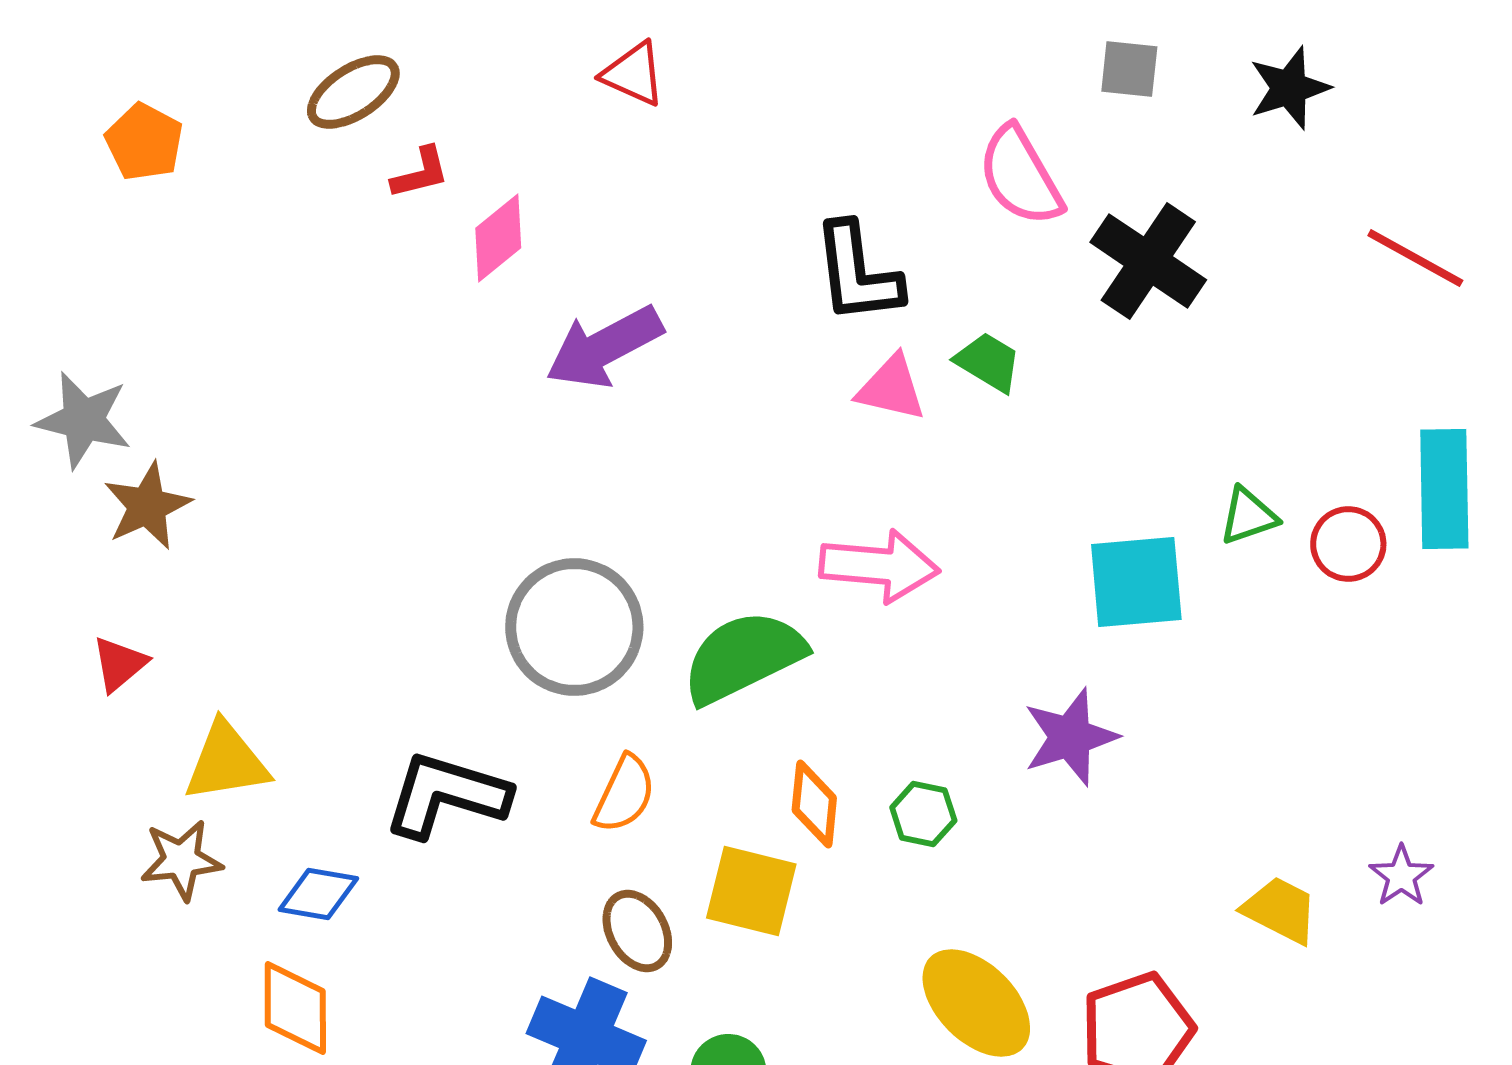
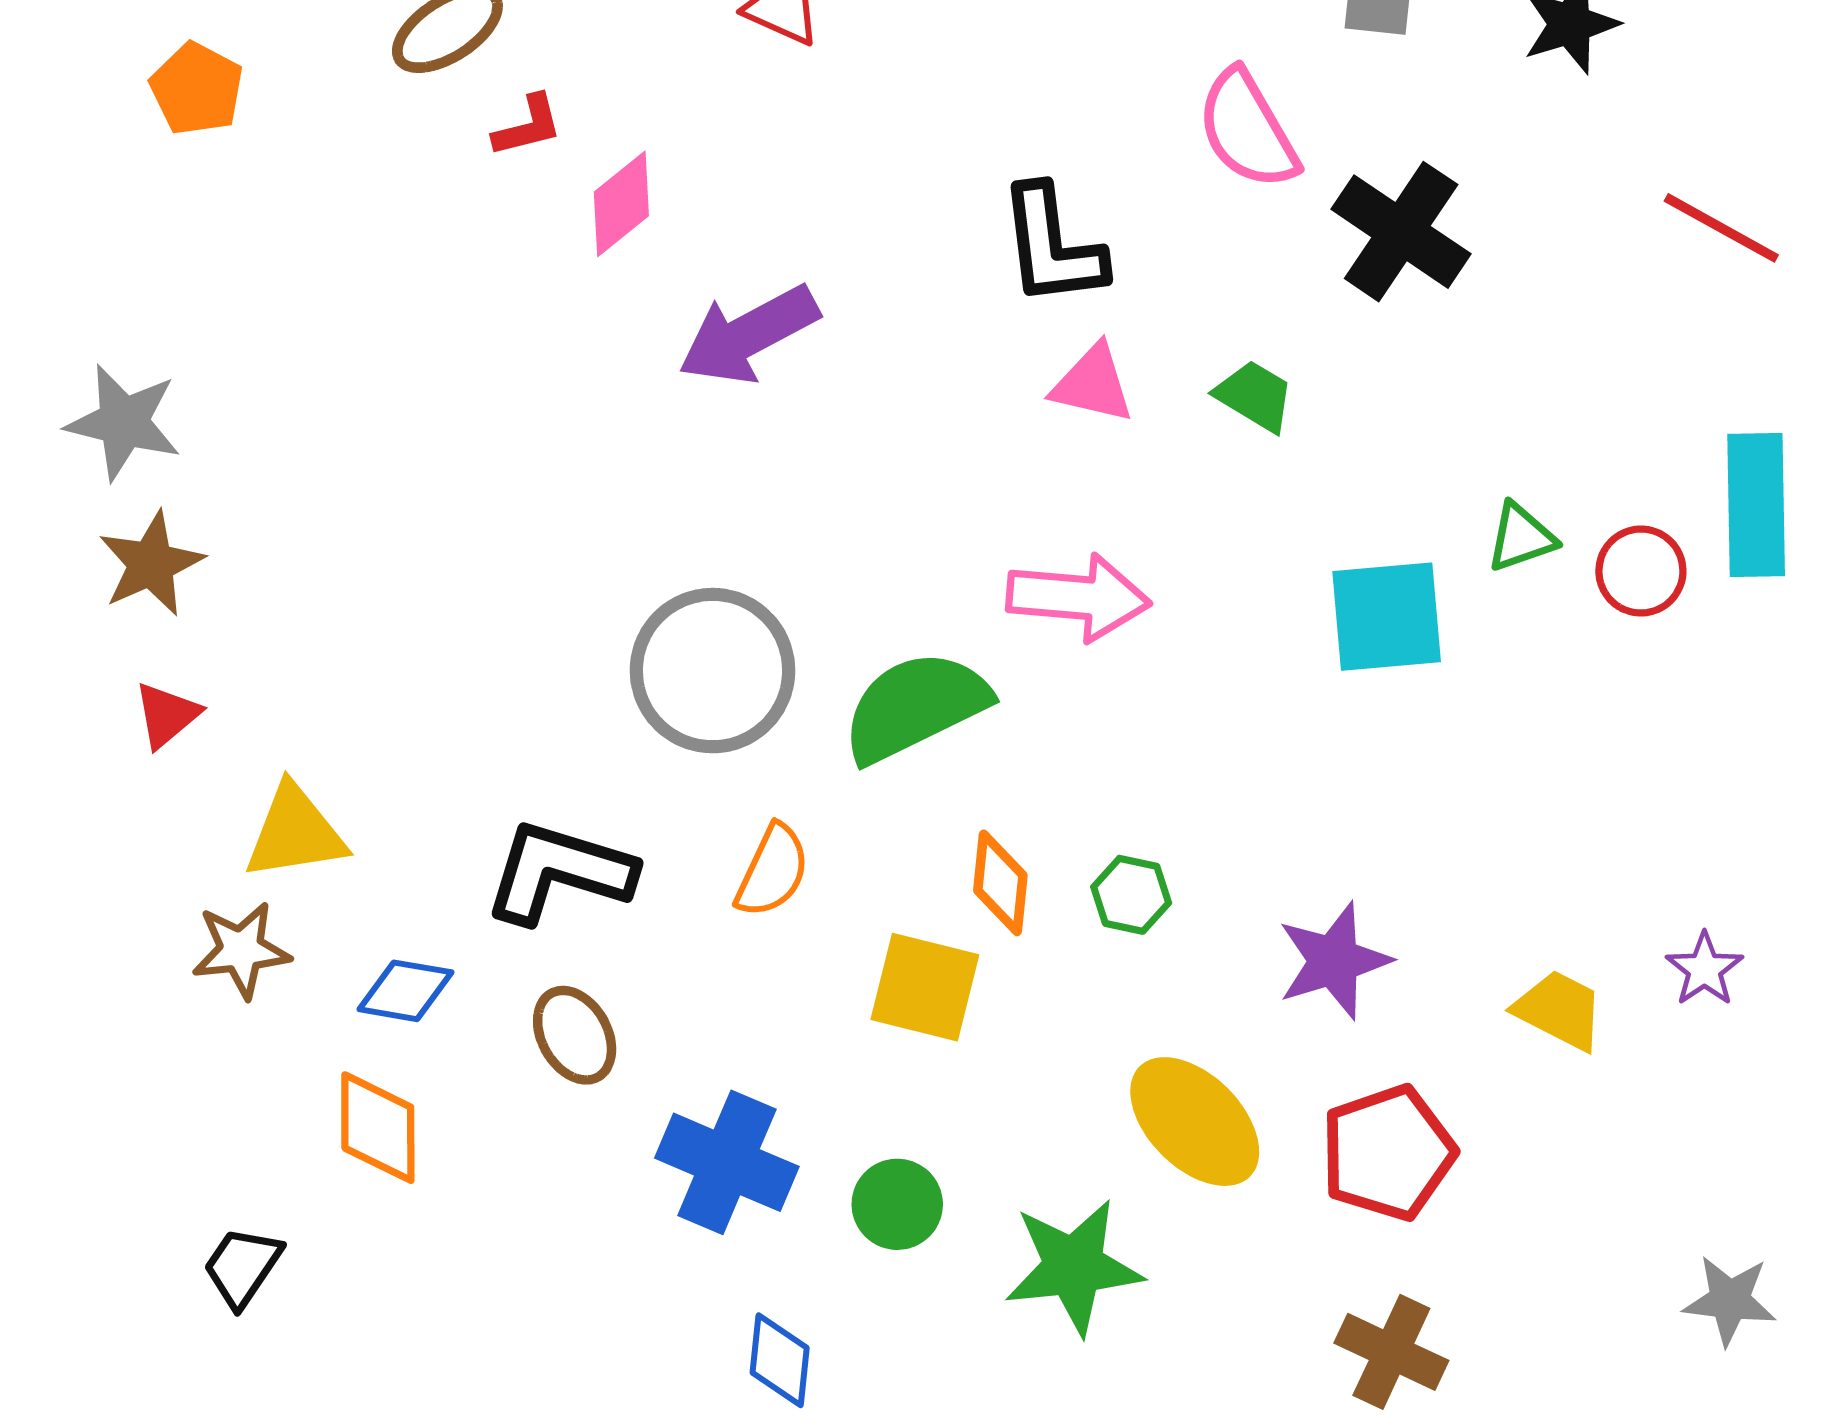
green trapezoid: (988, 362) -> (1255, 396), moved
brown star: (147, 506) -> (151, 564), moved
purple star: (1070, 737) -> (1334, 961), moved
brown ellipse: (637, 931) -> (575, 1035), moved

